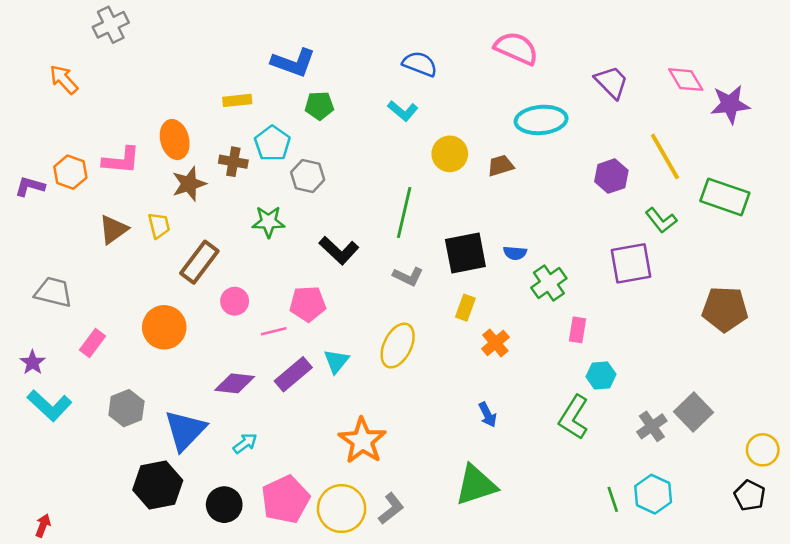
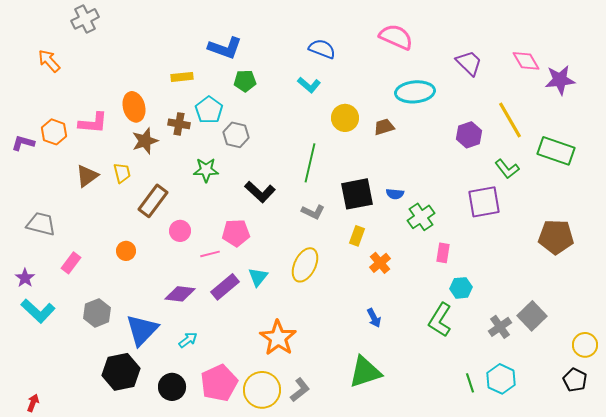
orange circle: (164, 327) -> (126, 251), size x0.6

